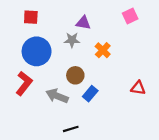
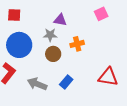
orange cross: (103, 50) -> (77, 44), turned 32
brown circle: (75, 75) -> (53, 54), moved
red triangle: (138, 88) -> (108, 77), size x1.5

